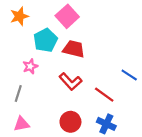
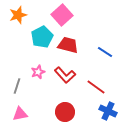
pink star: (30, 66) -> (38, 72), moved
blue line: (129, 75) -> (105, 52), moved
blue cross: (106, 124) -> (108, 111), moved

